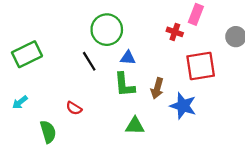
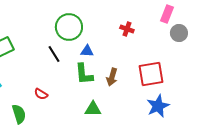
pink rectangle: (196, 14) -> (167, 14), moved
red square: (201, 66) -> (151, 74), moved
blue star: (183, 106) -> (158, 106), moved, turned 30

